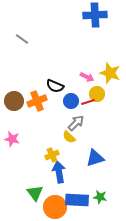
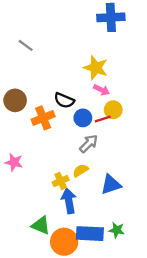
yellow star: (110, 73) -> (96, 68), moved
brown circle: (14, 101) -> (15, 100), moved
yellow semicircle: (69, 137) -> (81, 170), moved, turned 104
green triangle: (35, 193) -> (41, 225), turned -30

